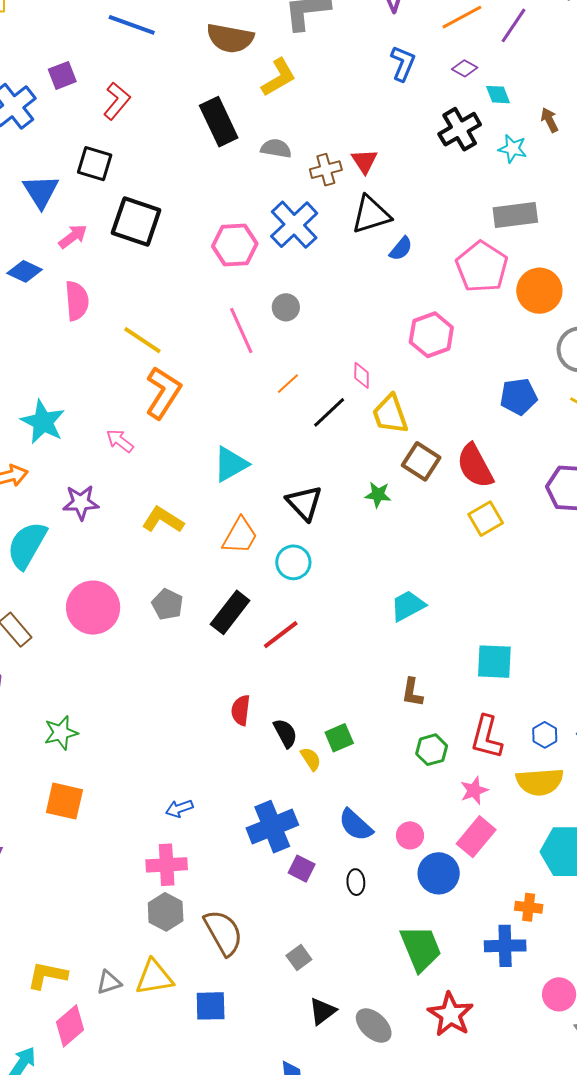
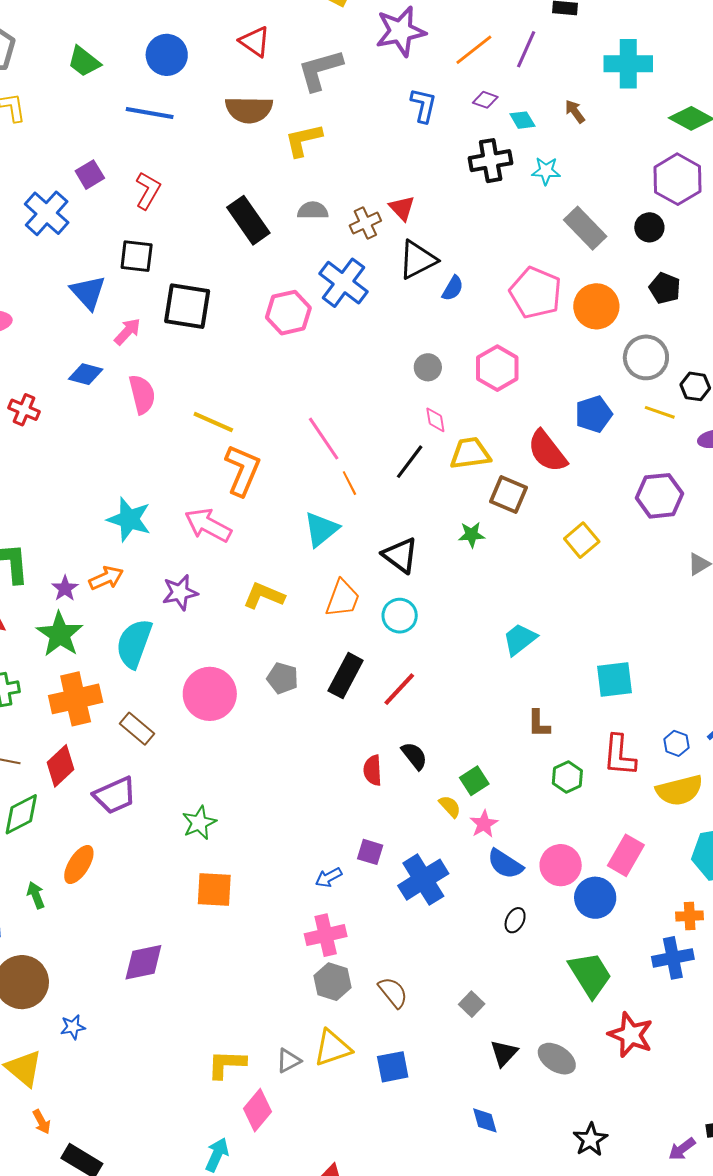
yellow L-shape: (279, 77) -> (303, 140), turned -153
brown arrow: (549, 120) -> (575, 112), moved
black rectangle: (219, 122) -> (248, 220), moved
black cross: (460, 129) -> (491, 161), turned 30
gray rectangle: (515, 215) -> (585, 228), moved, turned 63
gray circle: (286, 307) -> (428, 367), moved
pink line: (241, 331) -> (324, 439), moved
orange line: (288, 384) -> (349, 483), moved, turned -65
yellow trapezoid: (390, 414) -> (470, 453), turned 111
pink arrow: (120, 441) -> (208, 525), size x1.6
red semicircle: (475, 466) -> (547, 451), moved
black semicircle: (285, 733) -> (414, 756), moved
pink star: (474, 790) -> (484, 824), moved
pink circle: (410, 835) -> (561, 865), size x1.5
purple square: (302, 869) -> (370, 852), moved
black ellipse: (356, 882) -> (515, 920), turned 40
brown semicircle: (223, 933) -> (393, 992), size x0.7

